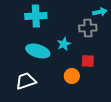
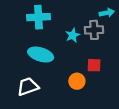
cyan star: (64, 44) -> (73, 35), moved

